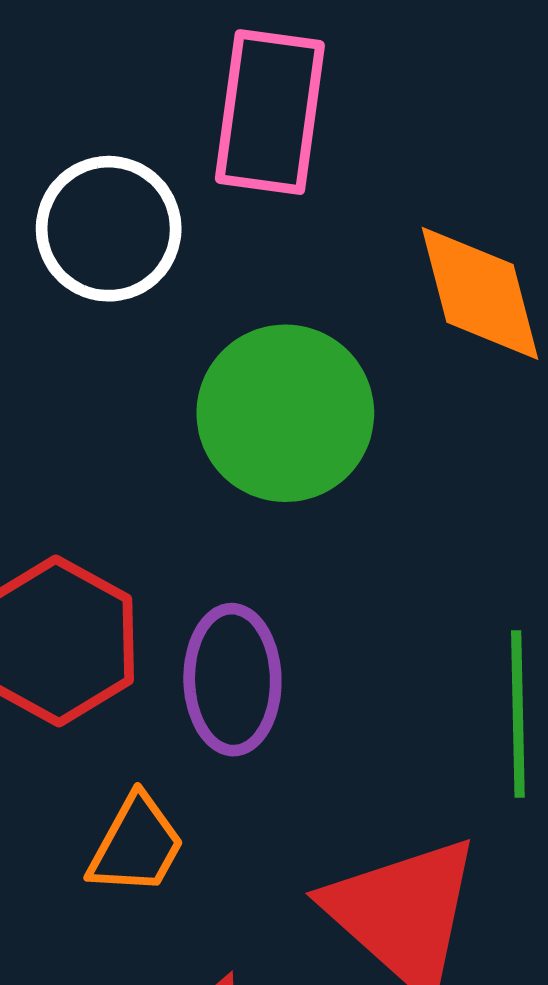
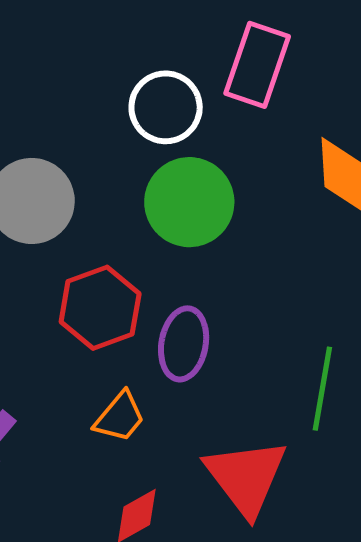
green circle: (285, 413) -> (189, 202), moved

